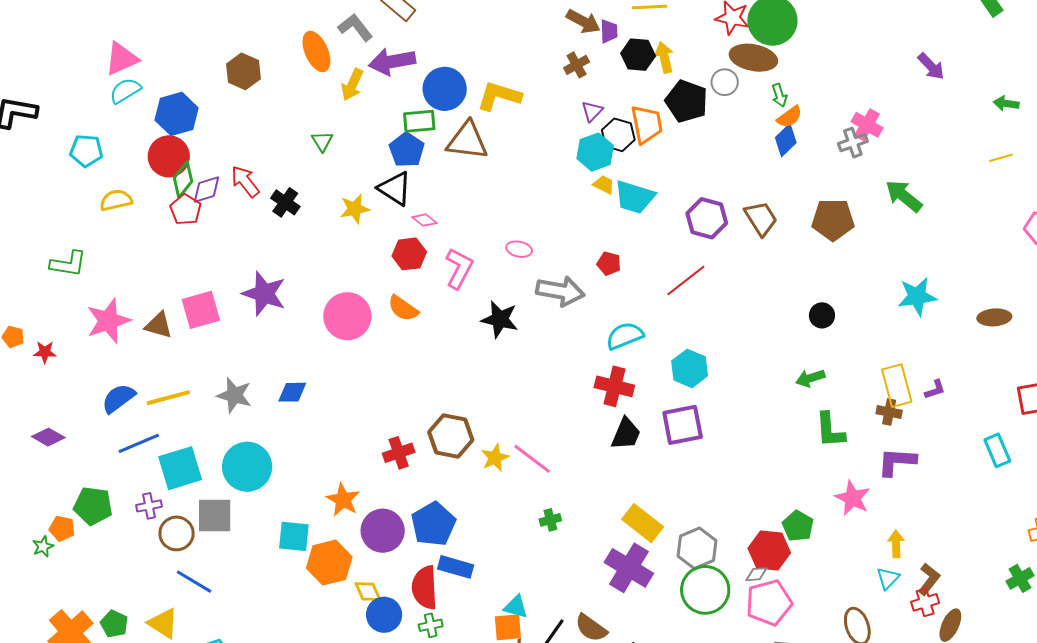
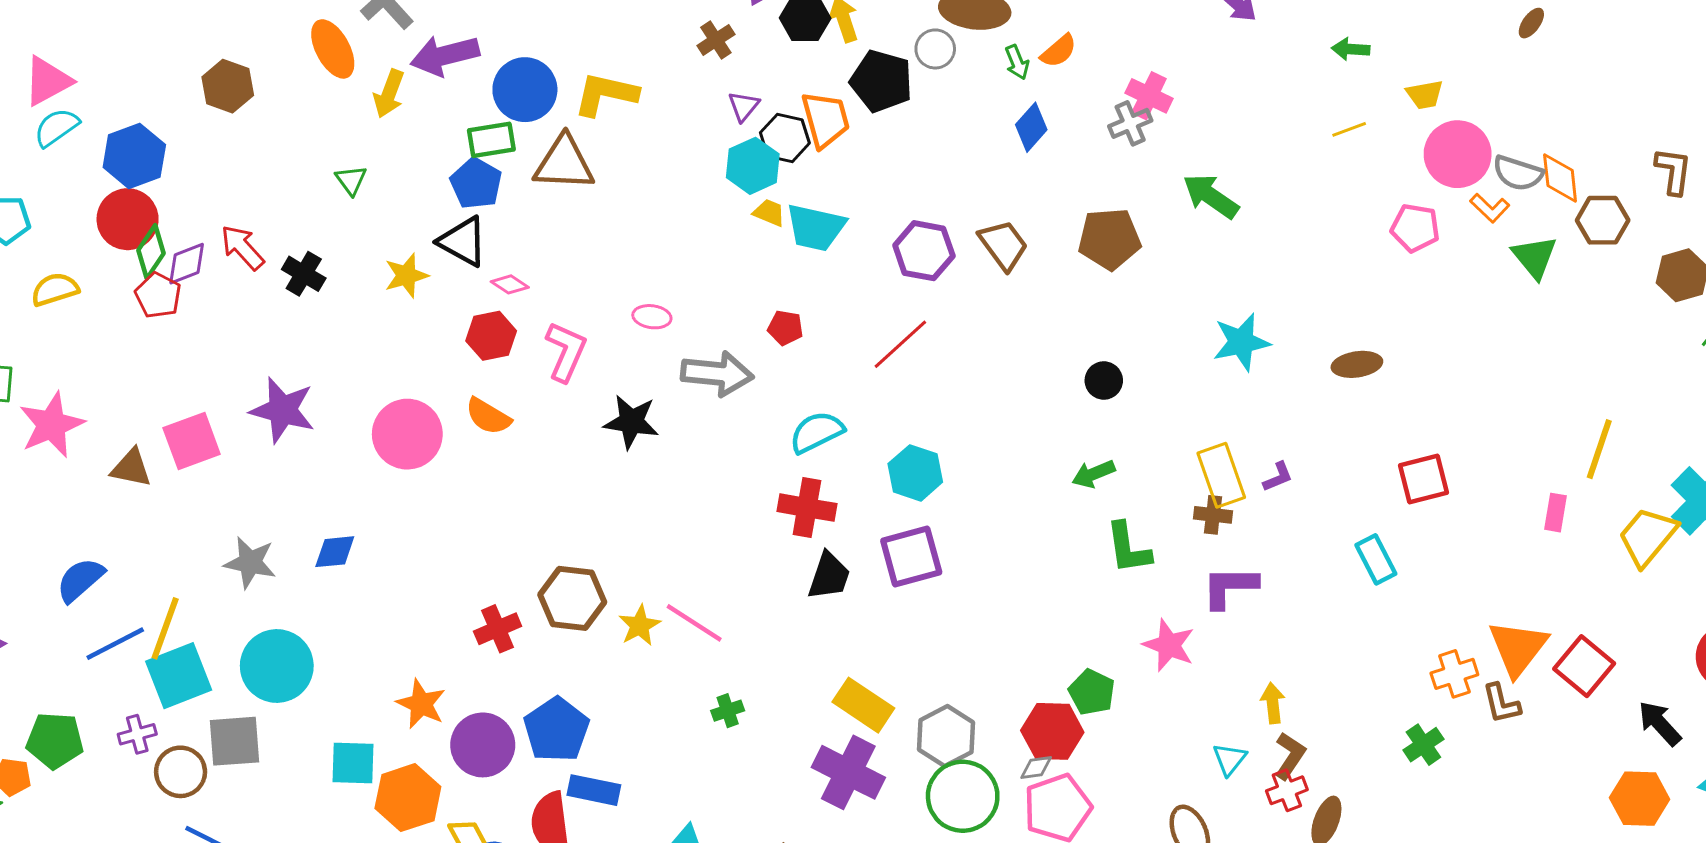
orange semicircle: (790, 117) -> (1059, 51), moved
pink star: (108, 321) -> (51, 425), moved
yellow line: (168, 398) -> (165, 628), moved, turned -51
yellow arrow: (896, 544) -> (1273, 703), moved

